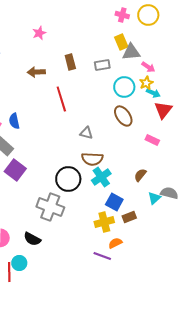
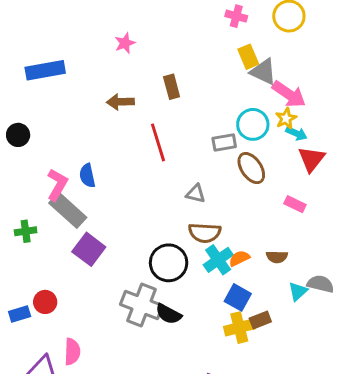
pink cross: (122, 15) -> (236, 16), moved
gray triangle: (131, 52) -> (263, 72), turned 30
gray rectangle: (102, 65) -> (224, 142), moved
pink arrow: (148, 67) -> (289, 94), size x1.6
brown semicircle: (140, 175) -> (277, 257), turned -128
yellow cross: (104, 222) -> (239, 328), moved
black semicircle: (32, 239) -> (169, 314), moved
orange semicircle: (115, 243) -> (239, 258), moved

